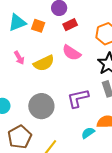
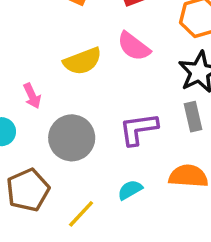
pink arrow: (19, 58) -> (32, 96), moved
cyan semicircle: (88, 133) -> (130, 190), moved

